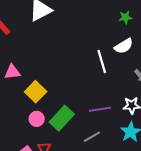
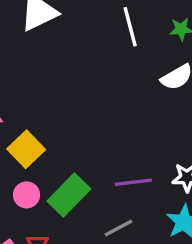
white line: (102, 61) -> (130, 27), moved

